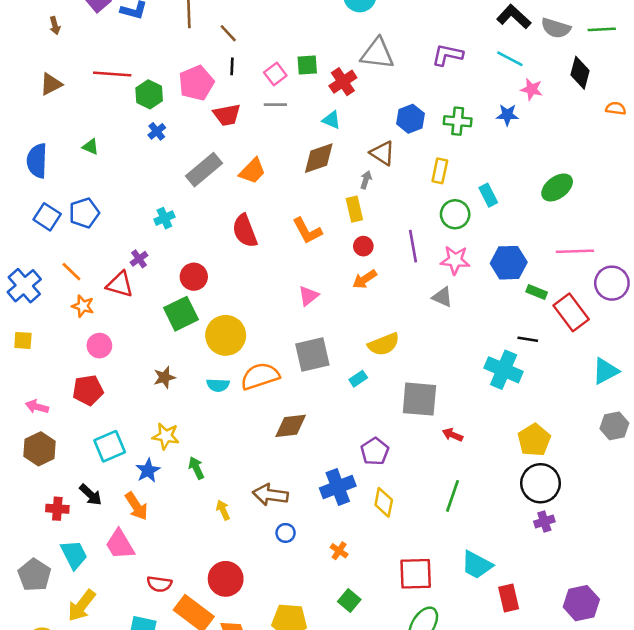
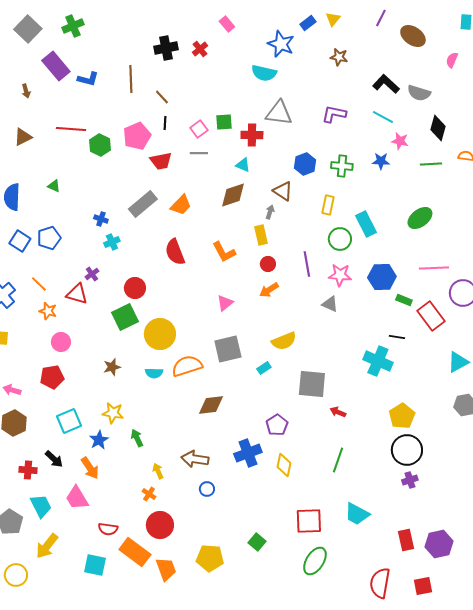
green line: (602, 29) -> (431, 164), moved
red cross: (343, 82) -> (252, 135), turned 35
blue cross: (157, 131) -> (101, 219), moved, turned -32
cyan rectangle: (488, 195) -> (366, 224), size x1.4
orange cross: (339, 551) -> (149, 494), moved
red rectangle: (509, 598) -> (406, 540), moved

